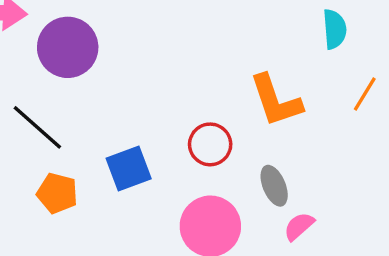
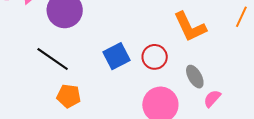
blue square: (129, 169) -> (116, 56), moved

